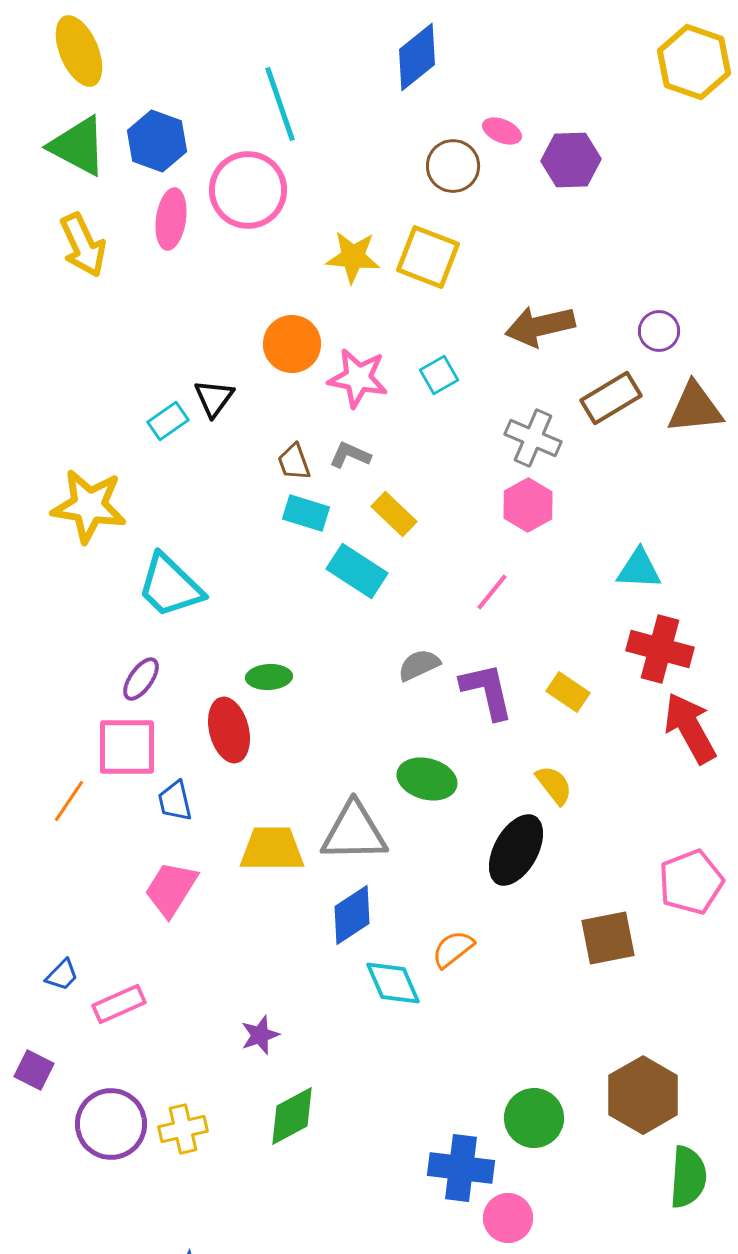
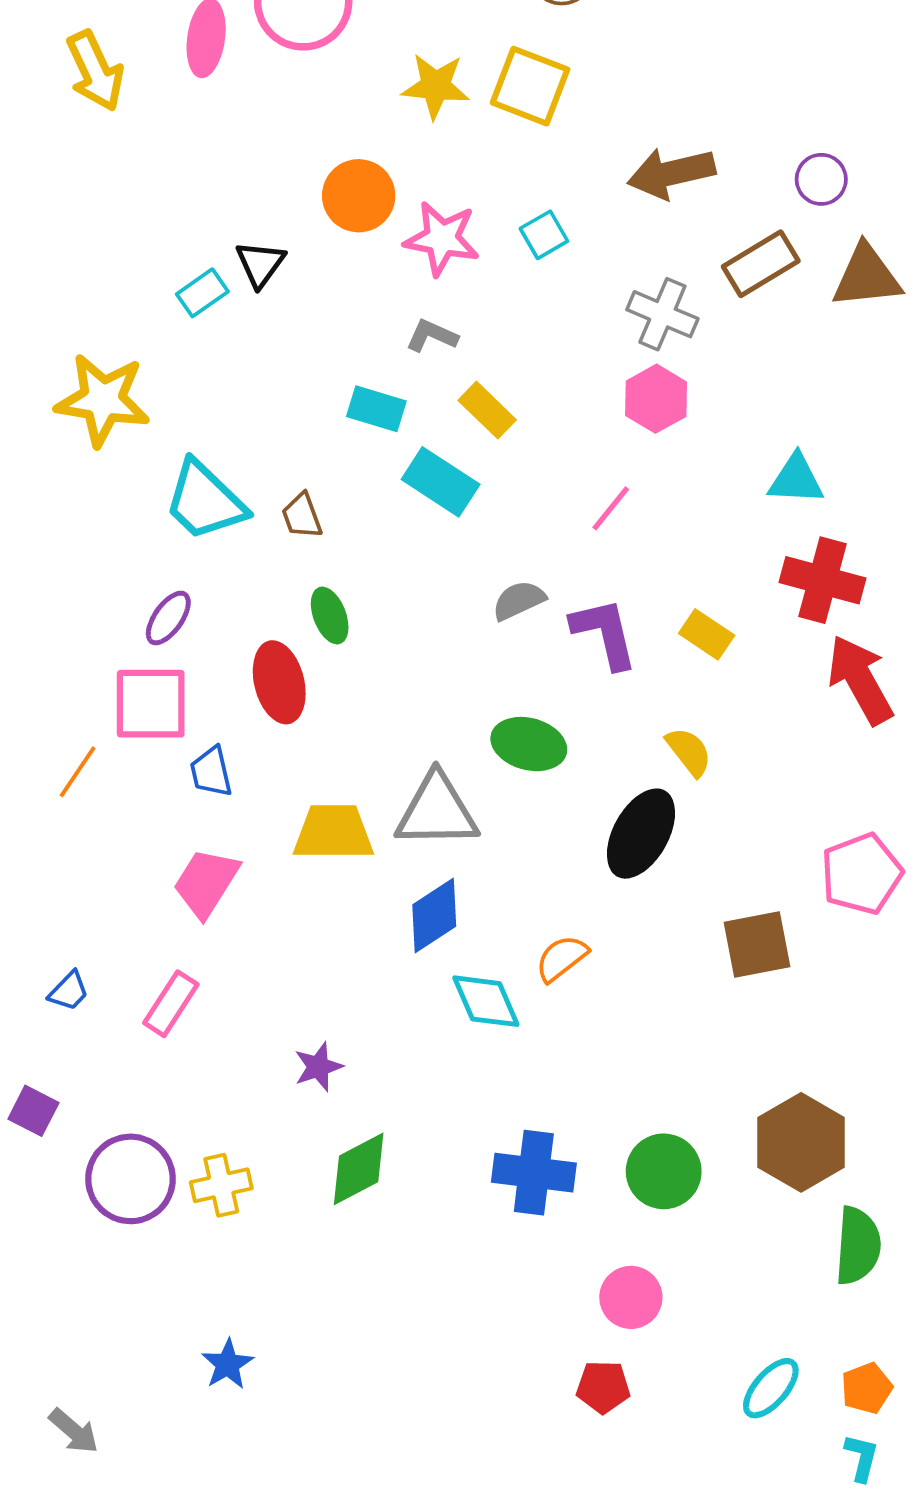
brown trapezoid: (294, 462) -> (302, 516), moved
green ellipse: (269, 677) -> (330, 615), turned 72
pink rectangle: (119, 1004) -> (171, 1004), moved, turned -33
blue cross: (461, 1168) -> (534, 1173), moved

